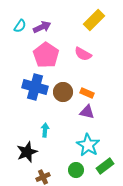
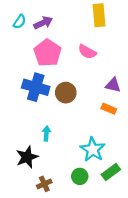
yellow rectangle: (94, 20) -> (99, 15), turned -50
orange rectangle: (87, 93) -> (109, 109), moved
purple triangle: (87, 112) -> (113, 85), moved

